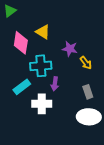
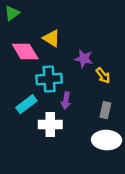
pink diamond: (21, 43) -> (25, 51), turned -40
gray rectangle: (88, 92) -> (105, 110), turned 32

